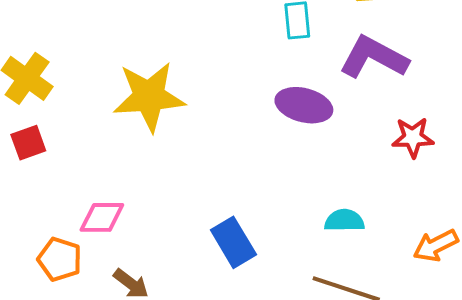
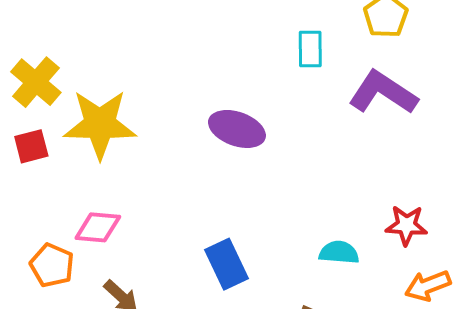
yellow star: (149, 97) -> (100, 124), moved
purple ellipse: (304, 105) -> (237, 129), moved
red star: (413, 137) -> (406, 225), moved

